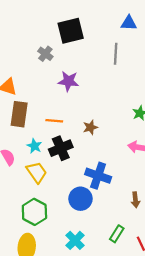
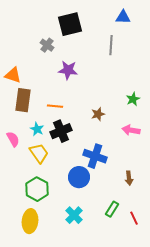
brown star: (90, 127) -> (98, 114), moved

